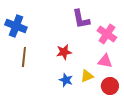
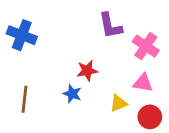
brown line: (24, 57) -> (25, 99), moved
blue star: (66, 80) -> (72, 94), moved

